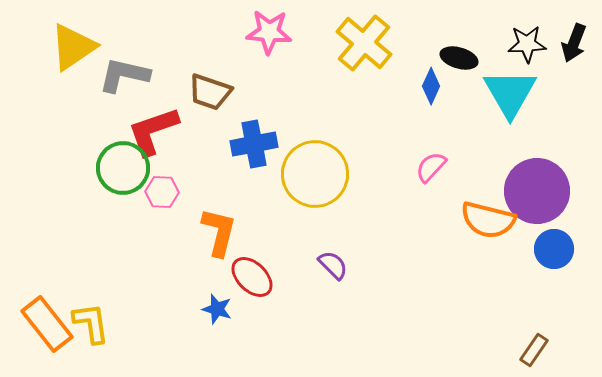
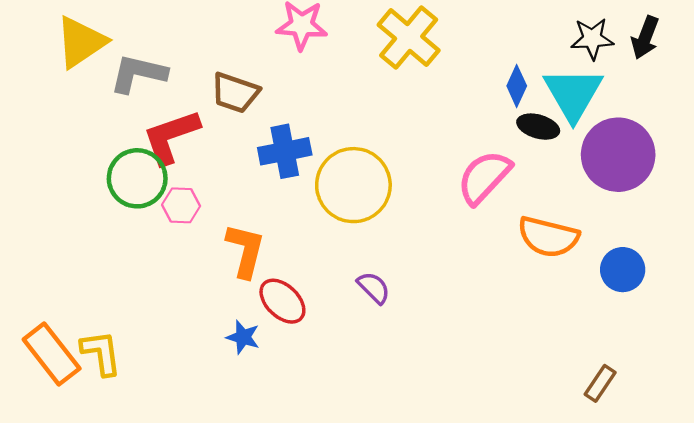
black ellipse: (459, 58) -> (538, 127), moved
blue diamond: (431, 86) -> (517, 86), moved
pink semicircle: (431, 167) -> (484, 177), size x1.6
purple circle: (537, 191) -> (618, 155), moved

